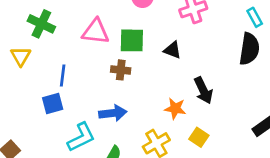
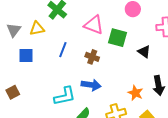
yellow triangle: (21, 56) -> (37, 29), turned 35
brown cross: (121, 70) -> (92, 57), moved
blue square: (53, 103) -> (26, 56), moved

